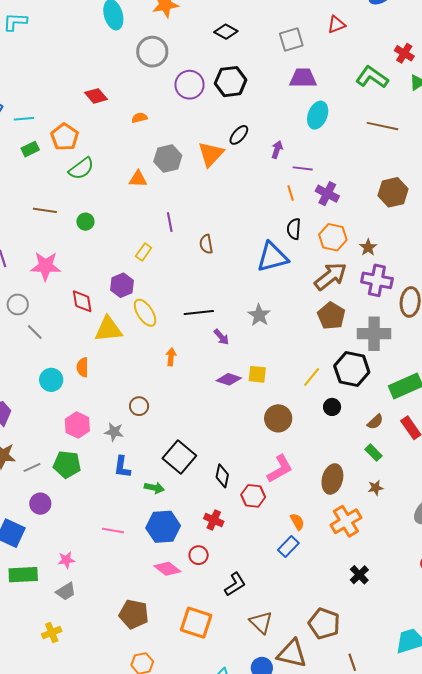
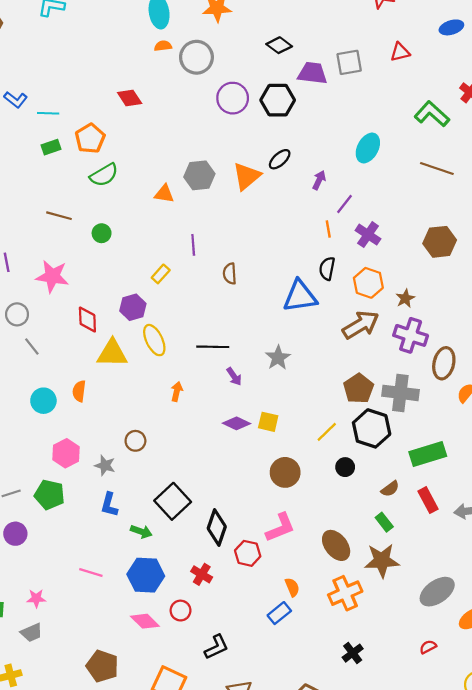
purple trapezoid: (303, 78) -> (312, 73), moved
orange semicircle: (139, 118) -> (163, 46), moved
purple line: (303, 168) -> (344, 204), turned -66
brown pentagon: (331, 316) -> (359, 389), moved
black diamond: (222, 476) -> (217, 528), size x1.4
brown ellipse: (332, 479) -> (336, 545), turned -60
brown star: (376, 488) -> (382, 561), size x2.0

